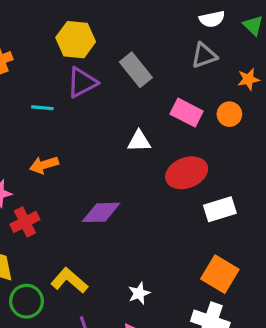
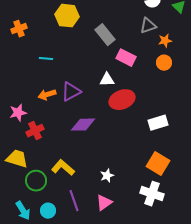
orange star: (248, 79) -> (165, 41), moved
purple triangle: (82, 82) -> (71, 92), moved
pink rectangle: (187, 113) -> (126, 58), moved
red ellipse: (187, 173) -> (122, 100), moved

